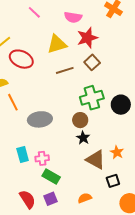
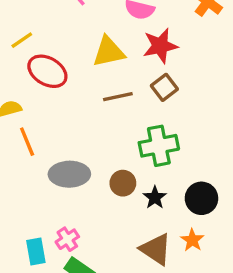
black circle: (121, 105) -> (201, 198), moved
brown circle: (80, 120) -> (123, 183), moved
black star: (83, 138) -> (155, 198), moved
cyan rectangle: (23, 154) -> (36, 251), moved
pink cross: (42, 158) -> (67, 239), turned -32

